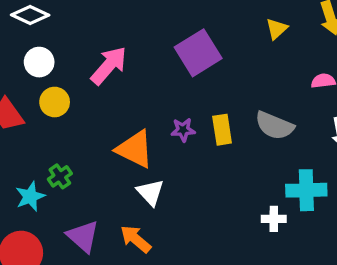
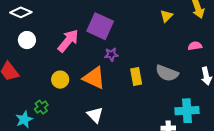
purple square: (198, 53) -> (100, 26), moved, turned -32
yellow circle: (55, 102) -> (60, 80), moved
purple star: (183, 130) -> (111, 54), moved
orange triangle: (135, 149) -> (94, 78), moved

